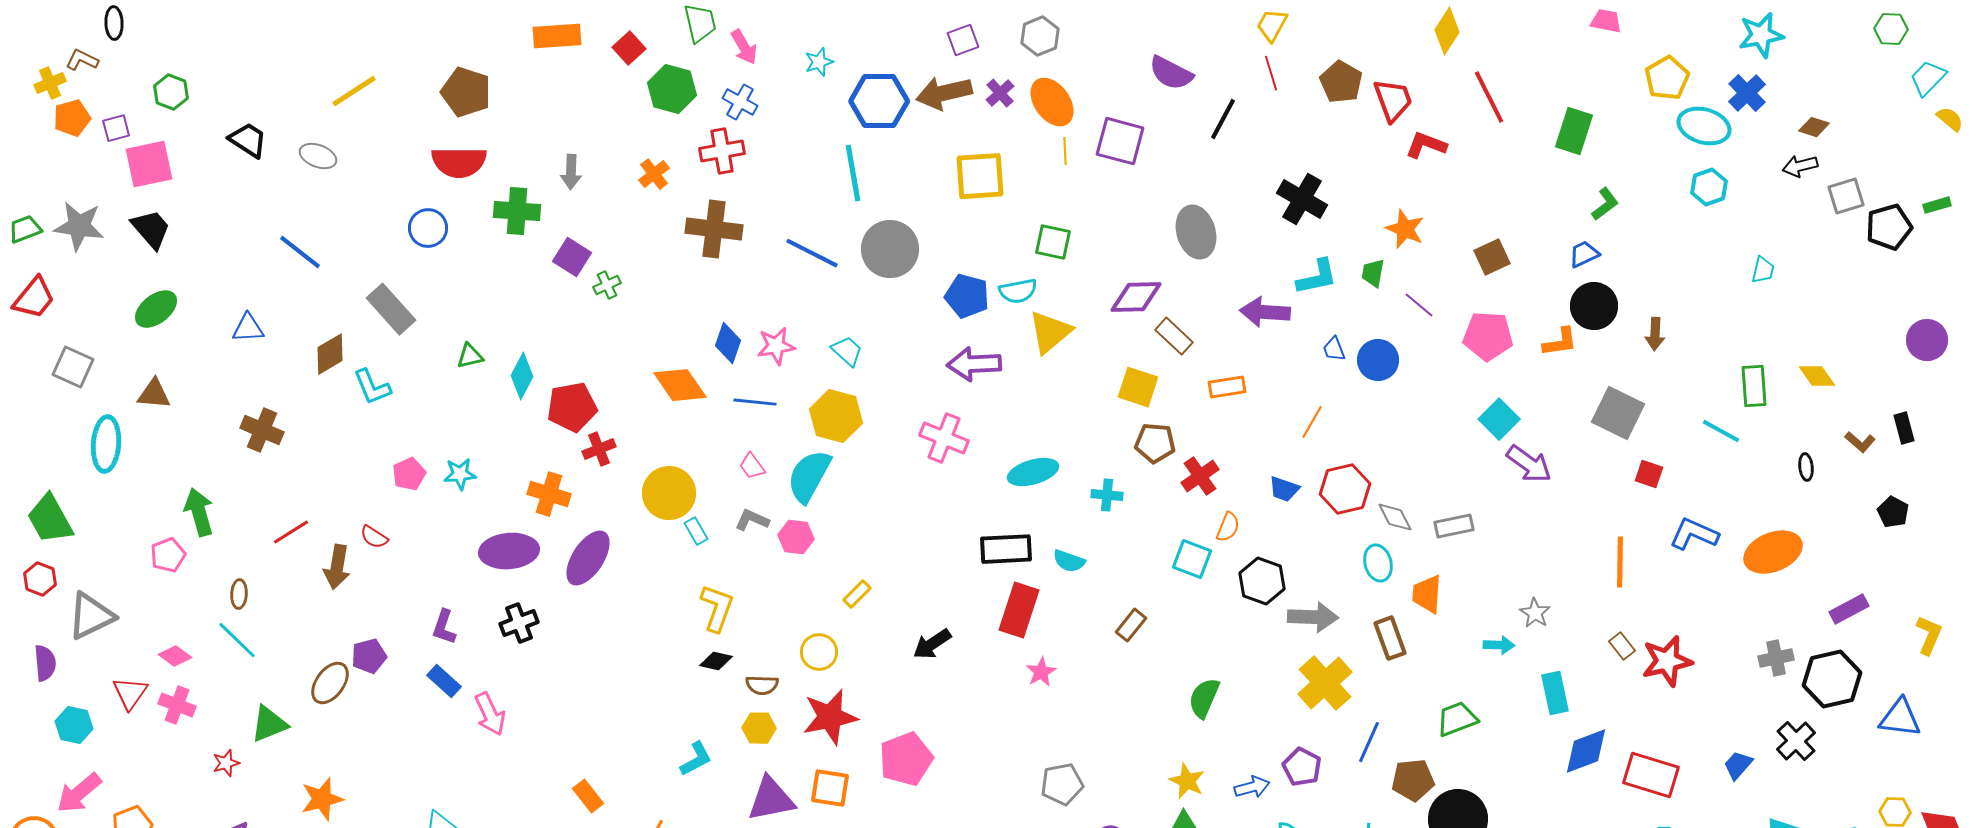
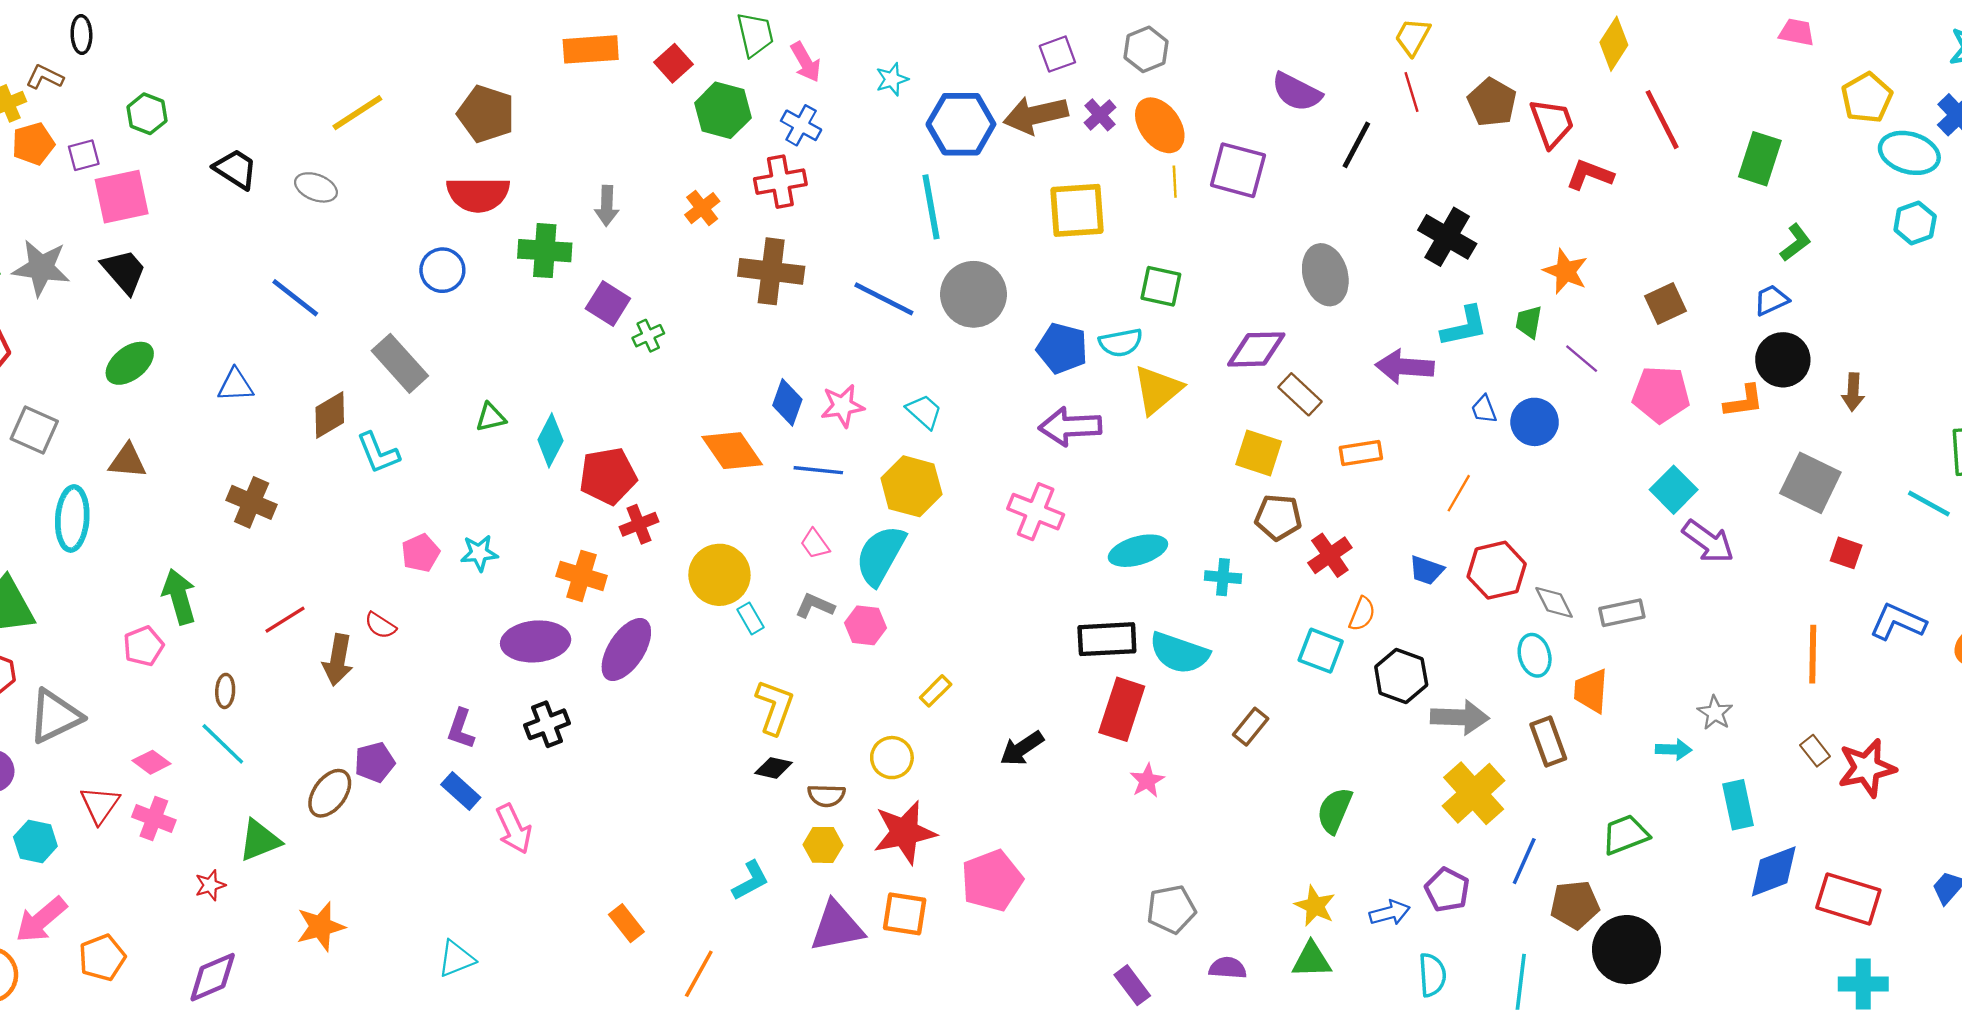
cyan semicircle: (1069, 561) -> (1179, 653), size x1.6

